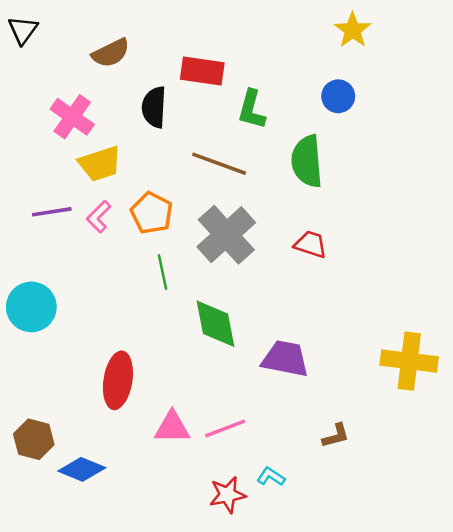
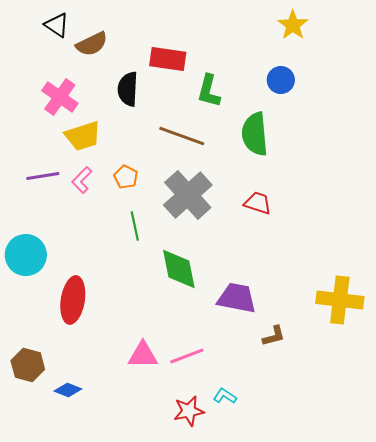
black triangle: (23, 30) -> (57, 25), moved, turned -32
orange pentagon: (152, 213) -> (126, 177), size x0.7
red ellipse: (118, 380) -> (73, 300), moved
brown L-shape: (336, 436) -> (274, 336), moved
blue diamond: (82, 469) -> (68, 390), size x0.7

